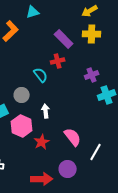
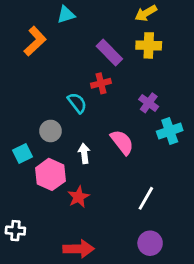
purple cross: (92, 75) -> (149, 103), turned -32
pink semicircle: (73, 137) -> (122, 142), moved
white line: (96, 152) -> (146, 198), moved
purple circle: (68, 169) -> (150, 243), moved

